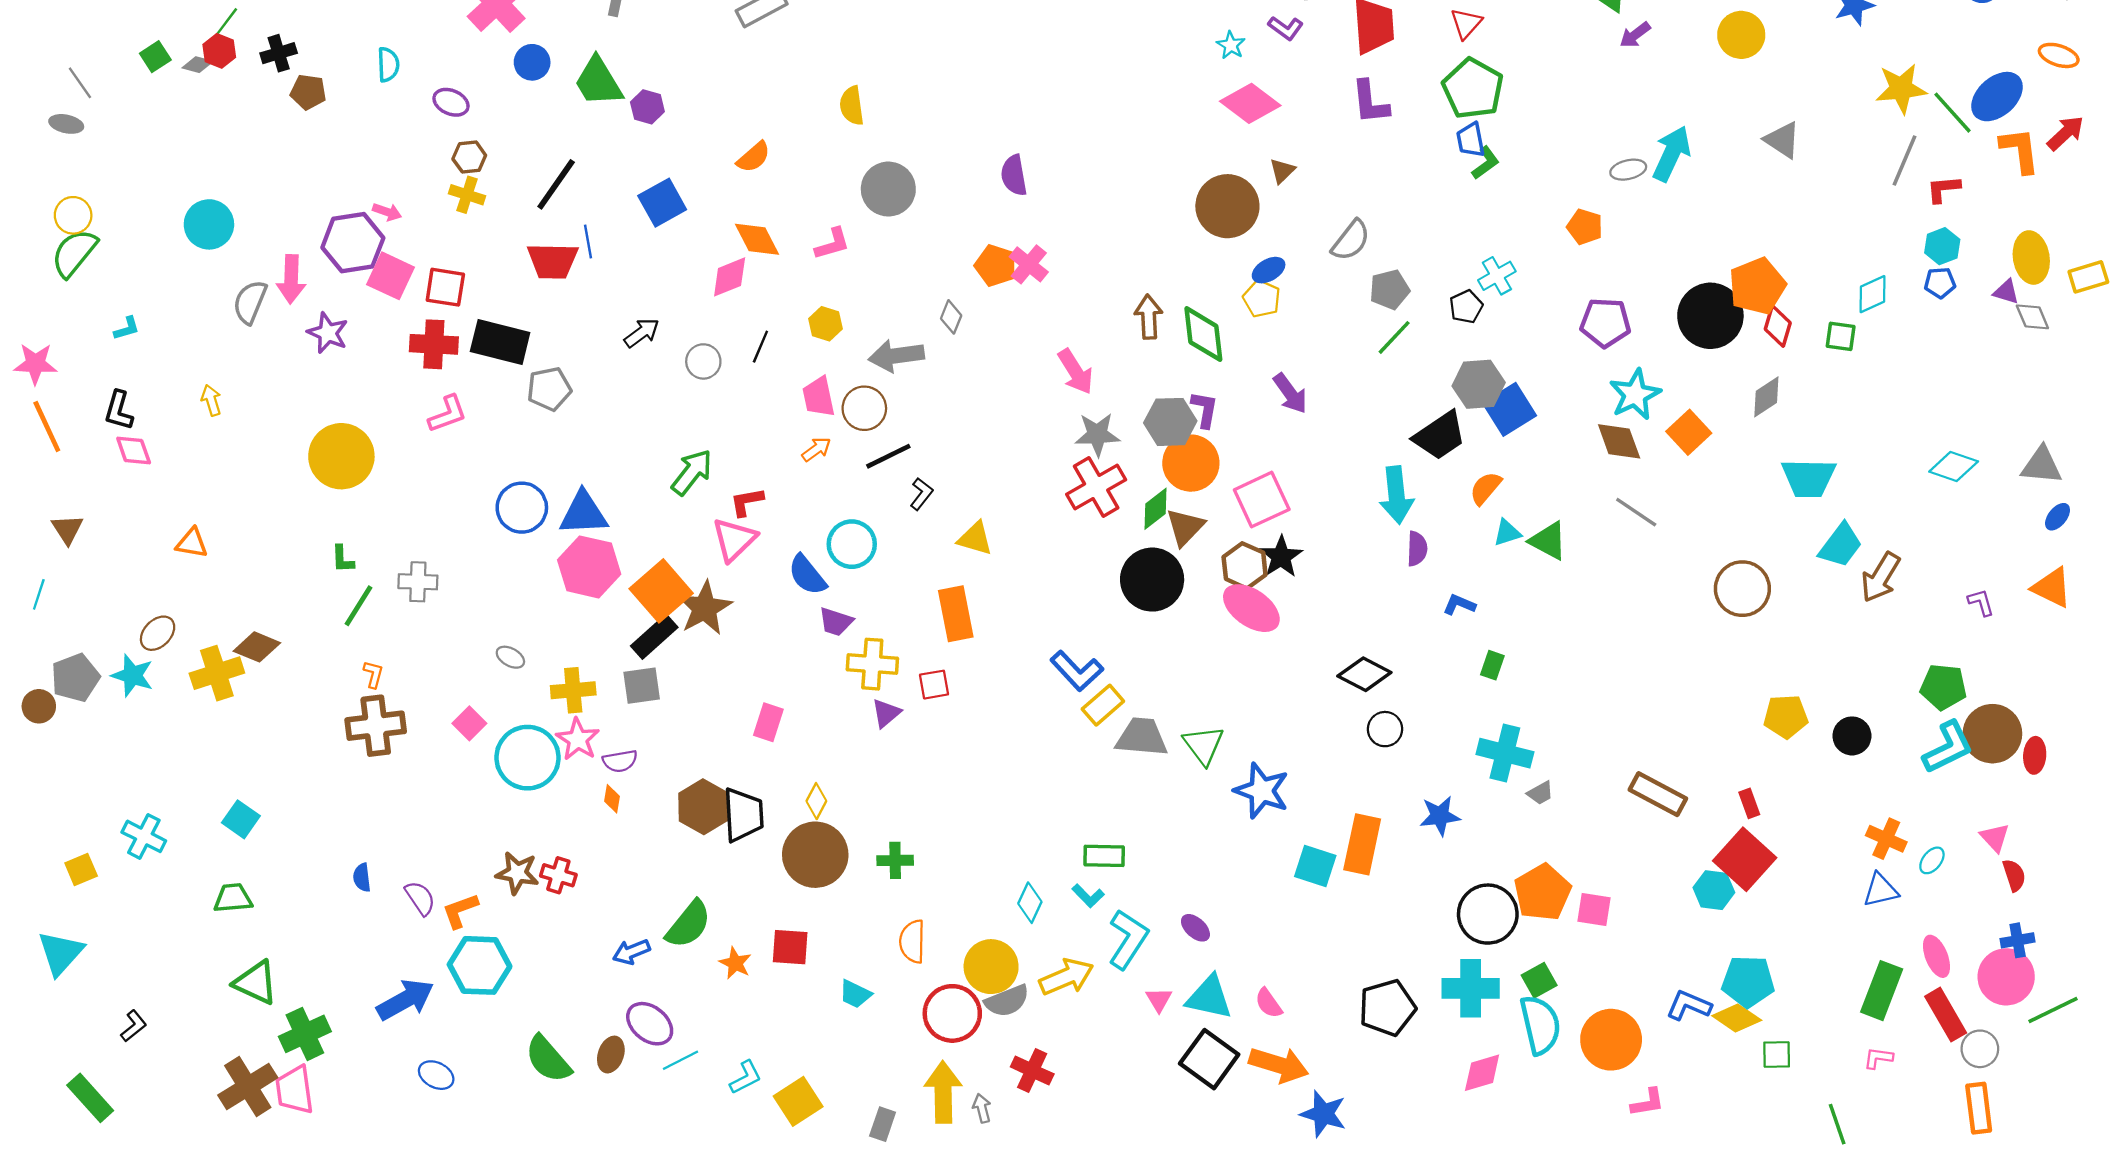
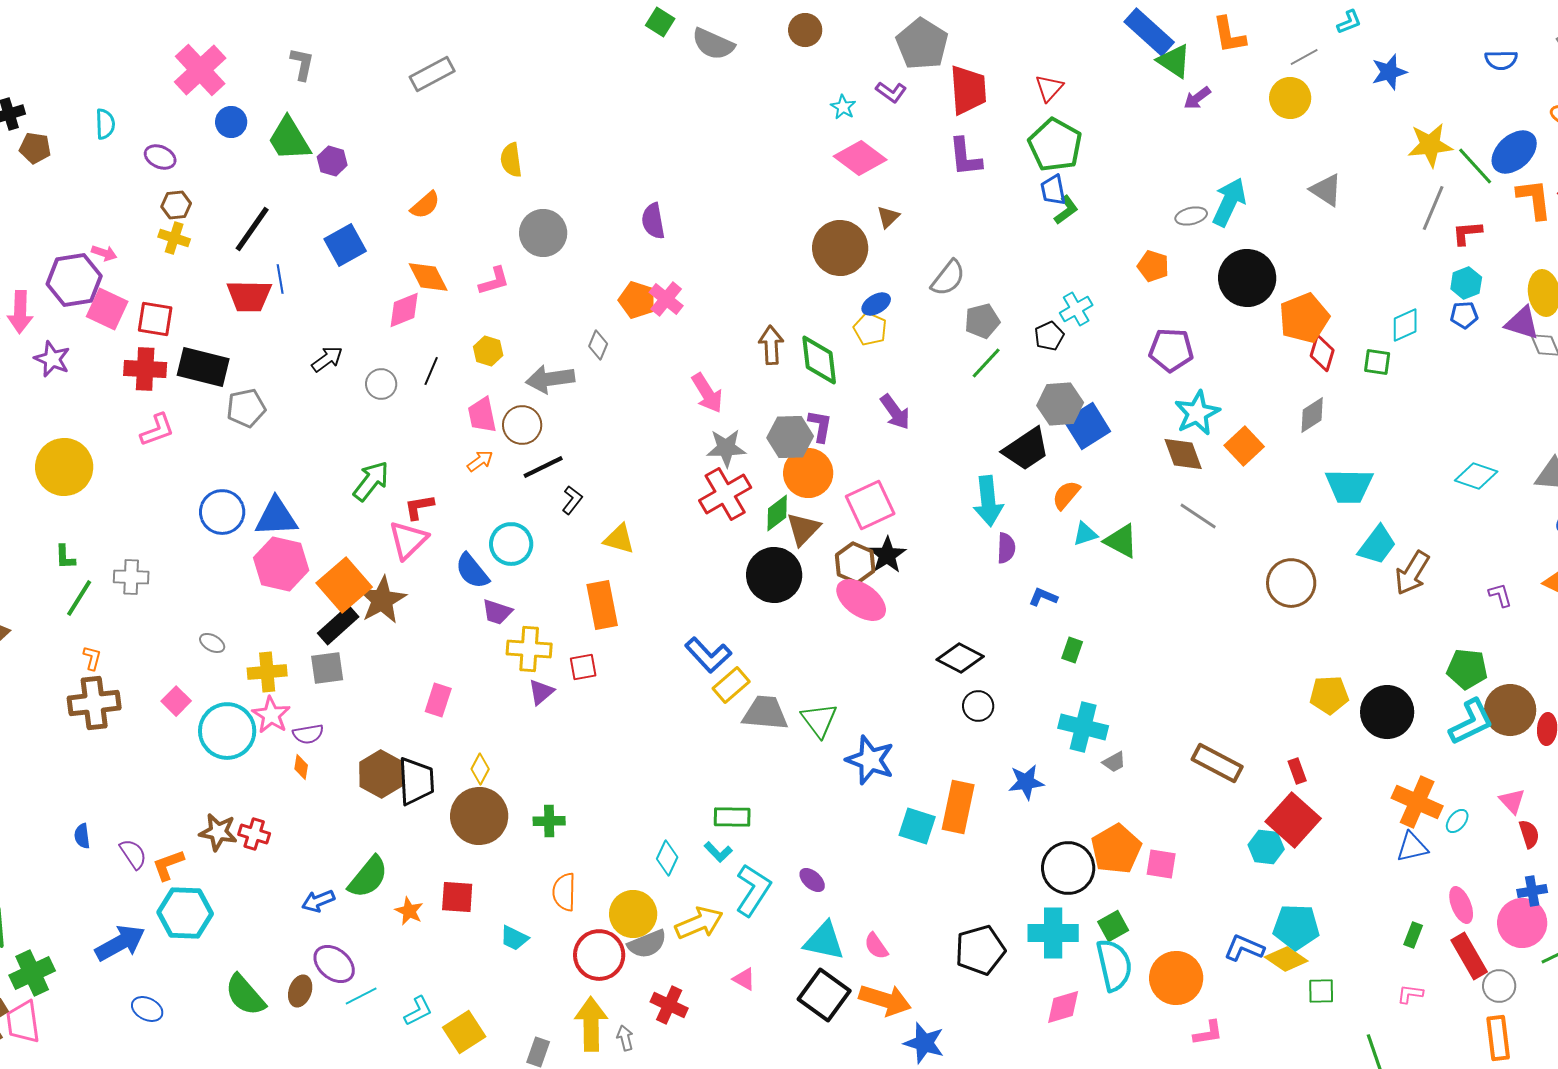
purple triangle: (2006, 292) -> (1522, 323), size x1.5
black circle: (1710, 316) -> (1247, 278), moved
black circle: (1852, 736) -> (1387, 712), size x1.6
orange cross: (1886, 839) -> (1417, 802), size x1.4
green rectangle: (1882, 991) -> (1413, 935), size x0.5
pink triangle: (1159, 1000) -> (744, 979), moved, turned -30

